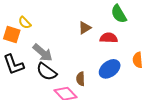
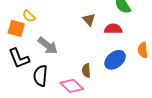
brown triangle: (85, 28) -> (89, 19), turned -40
black semicircle: (47, 72) -> (40, 76), moved, turned 60

